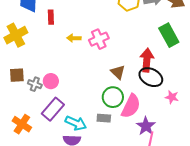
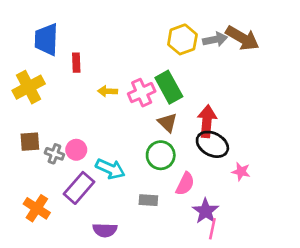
green rectangle: (169, 35) -> (169, 87), moved
brown triangle: (118, 72) -> (167, 123), moved
green circle: (113, 97) -> (161, 155), moved
pink semicircle: (131, 106) -> (185, 184), size x0.7
cyan arrow: (76, 123) -> (110, 169), moved

